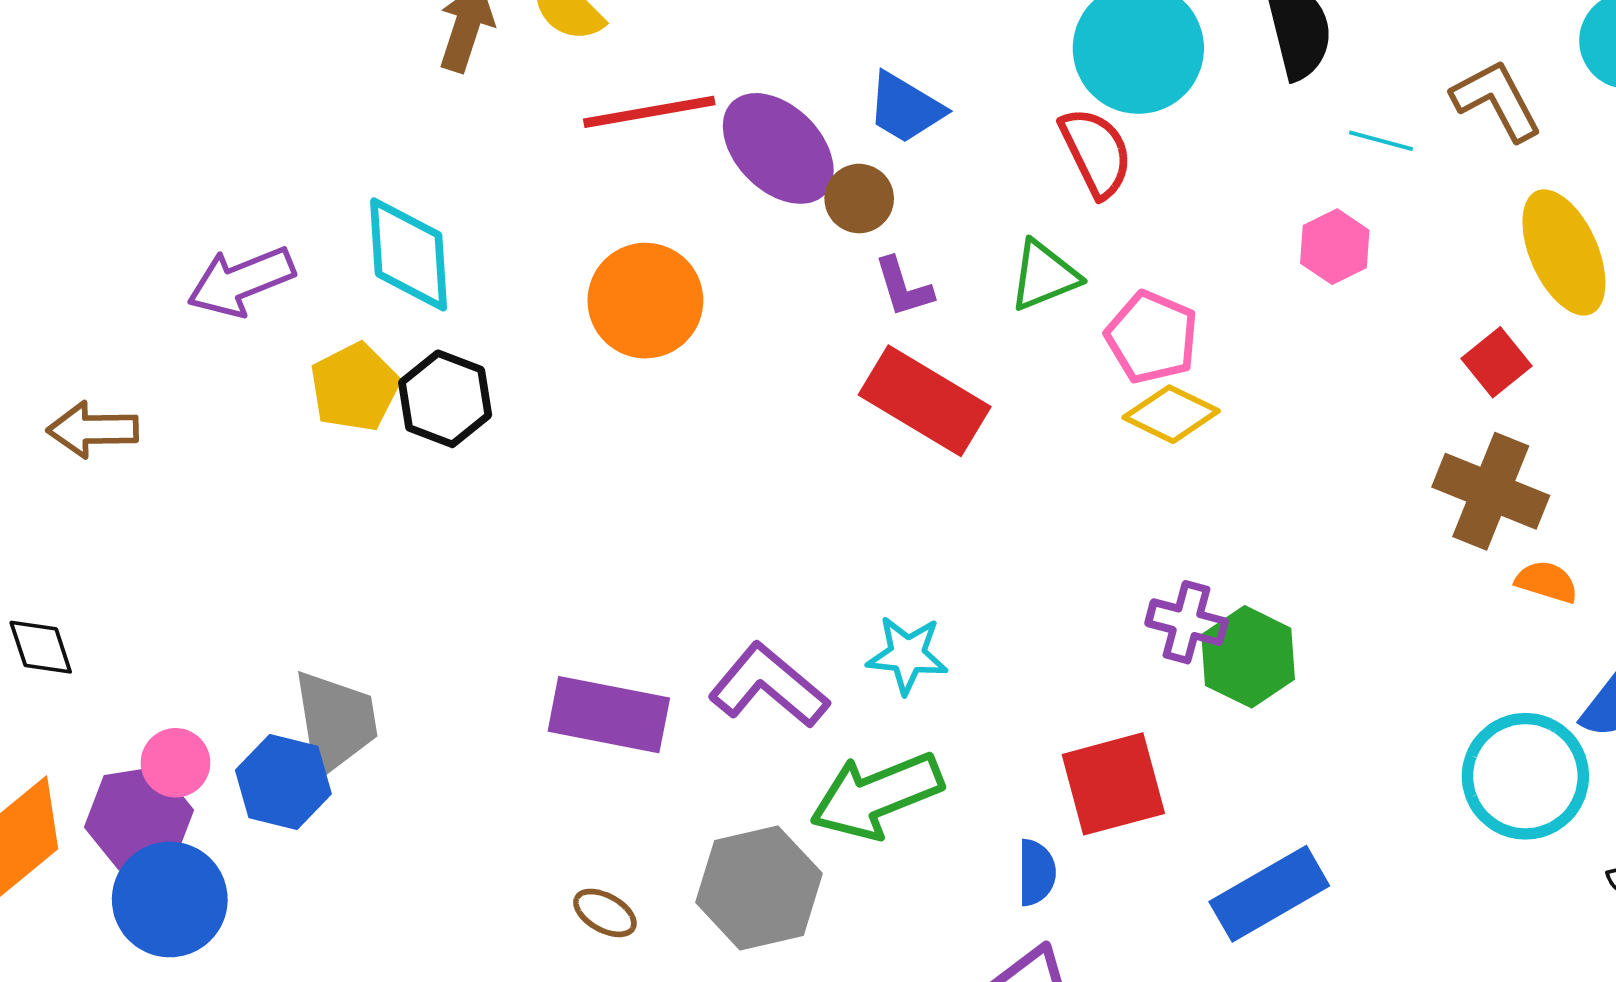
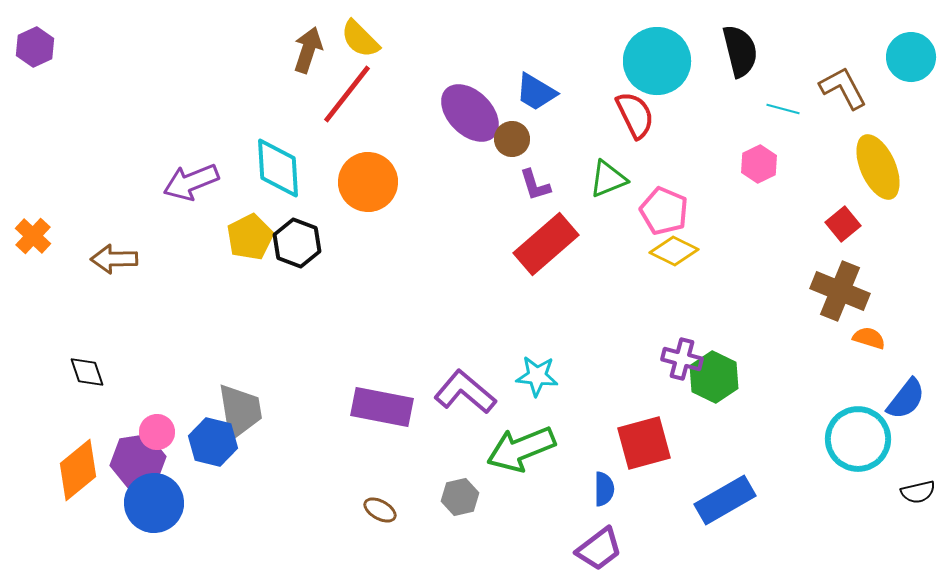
red line: (649, 112) -> (347, 94), moved, turned -42
orange circle: (645, 301) -> (368, 182), moved
red rectangle: (925, 401) -> (546, 244), turned -72
gray hexagon: (759, 888) -> (460, 497), size x0.6

